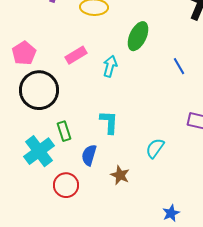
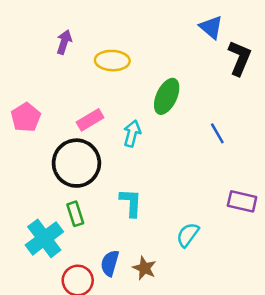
black circle: (39, 90) -> (76, 163), moved
blue semicircle: (89, 155) -> (110, 263), moved

